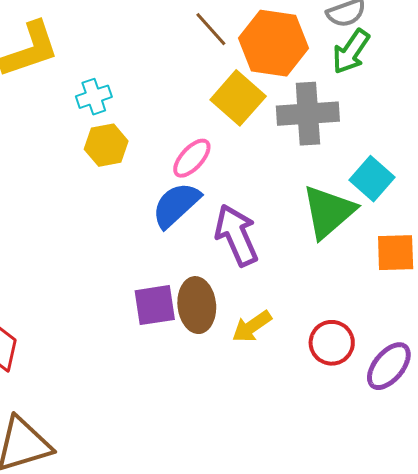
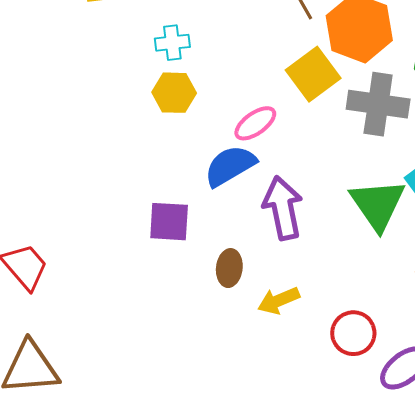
green triangle: (329, 212) -> (378, 204), turned -36
purple square: (155, 305) -> (169, 222), moved
brown ellipse: (197, 305) -> (229, 268), size x0.7

